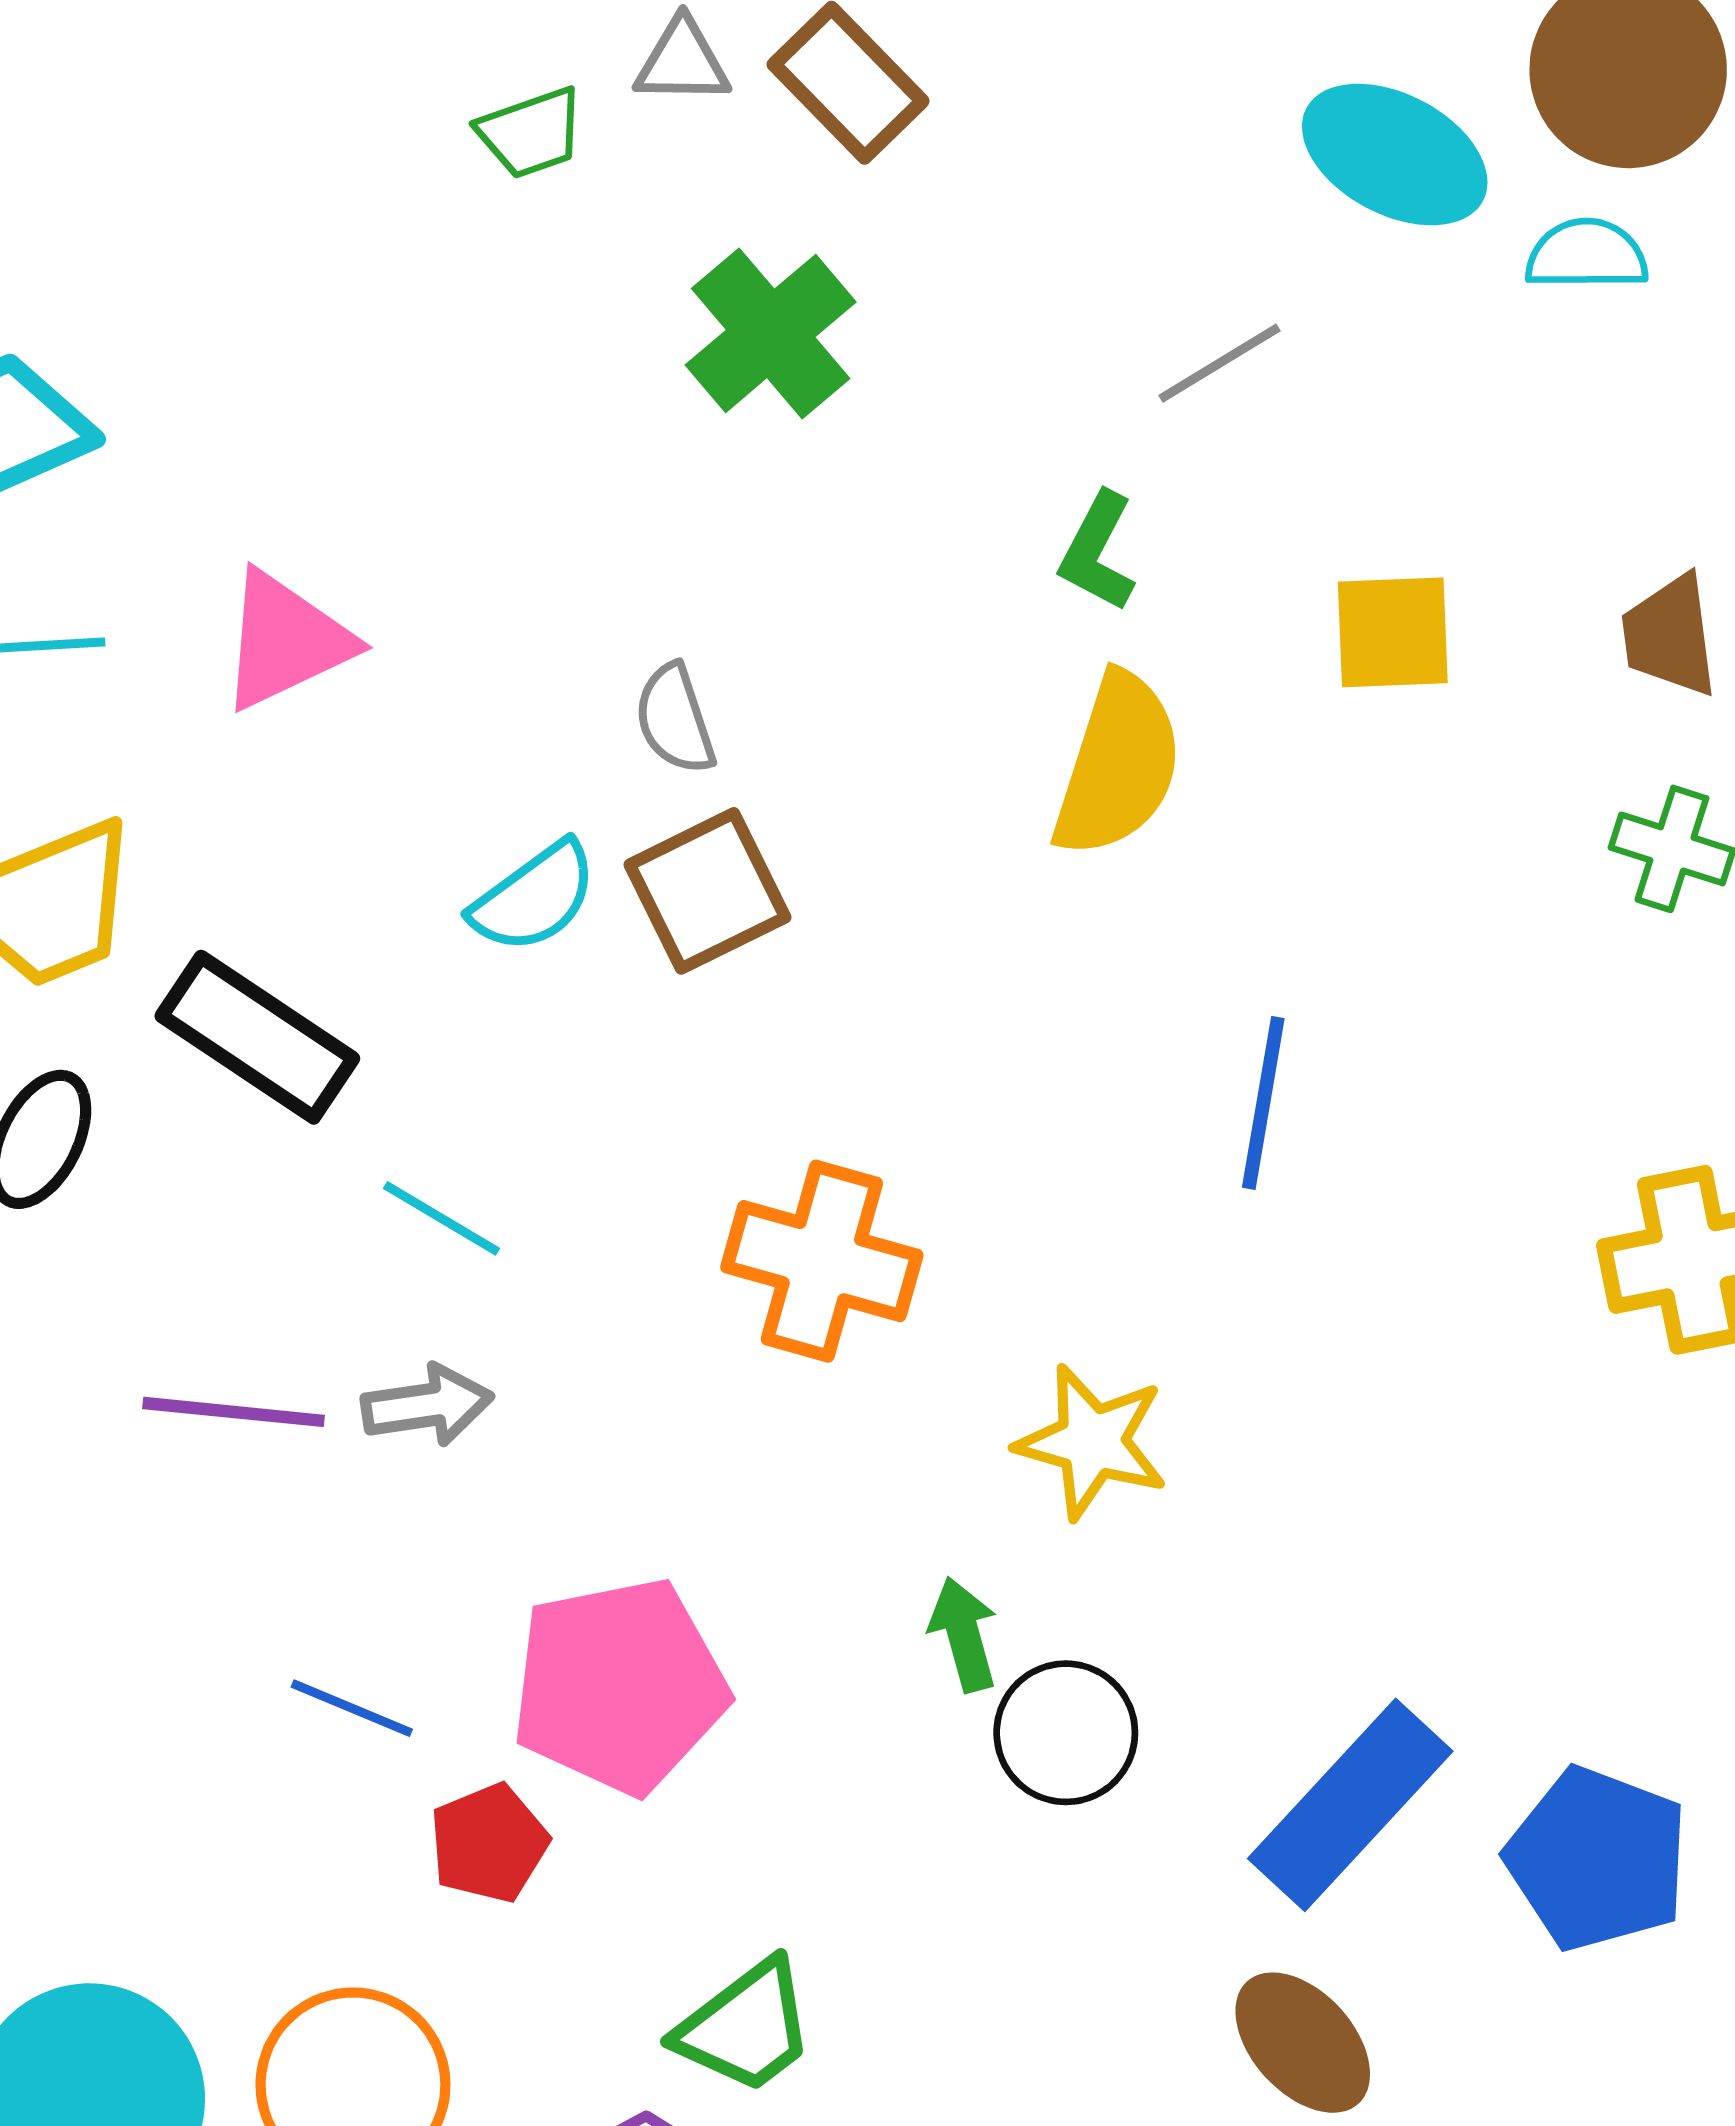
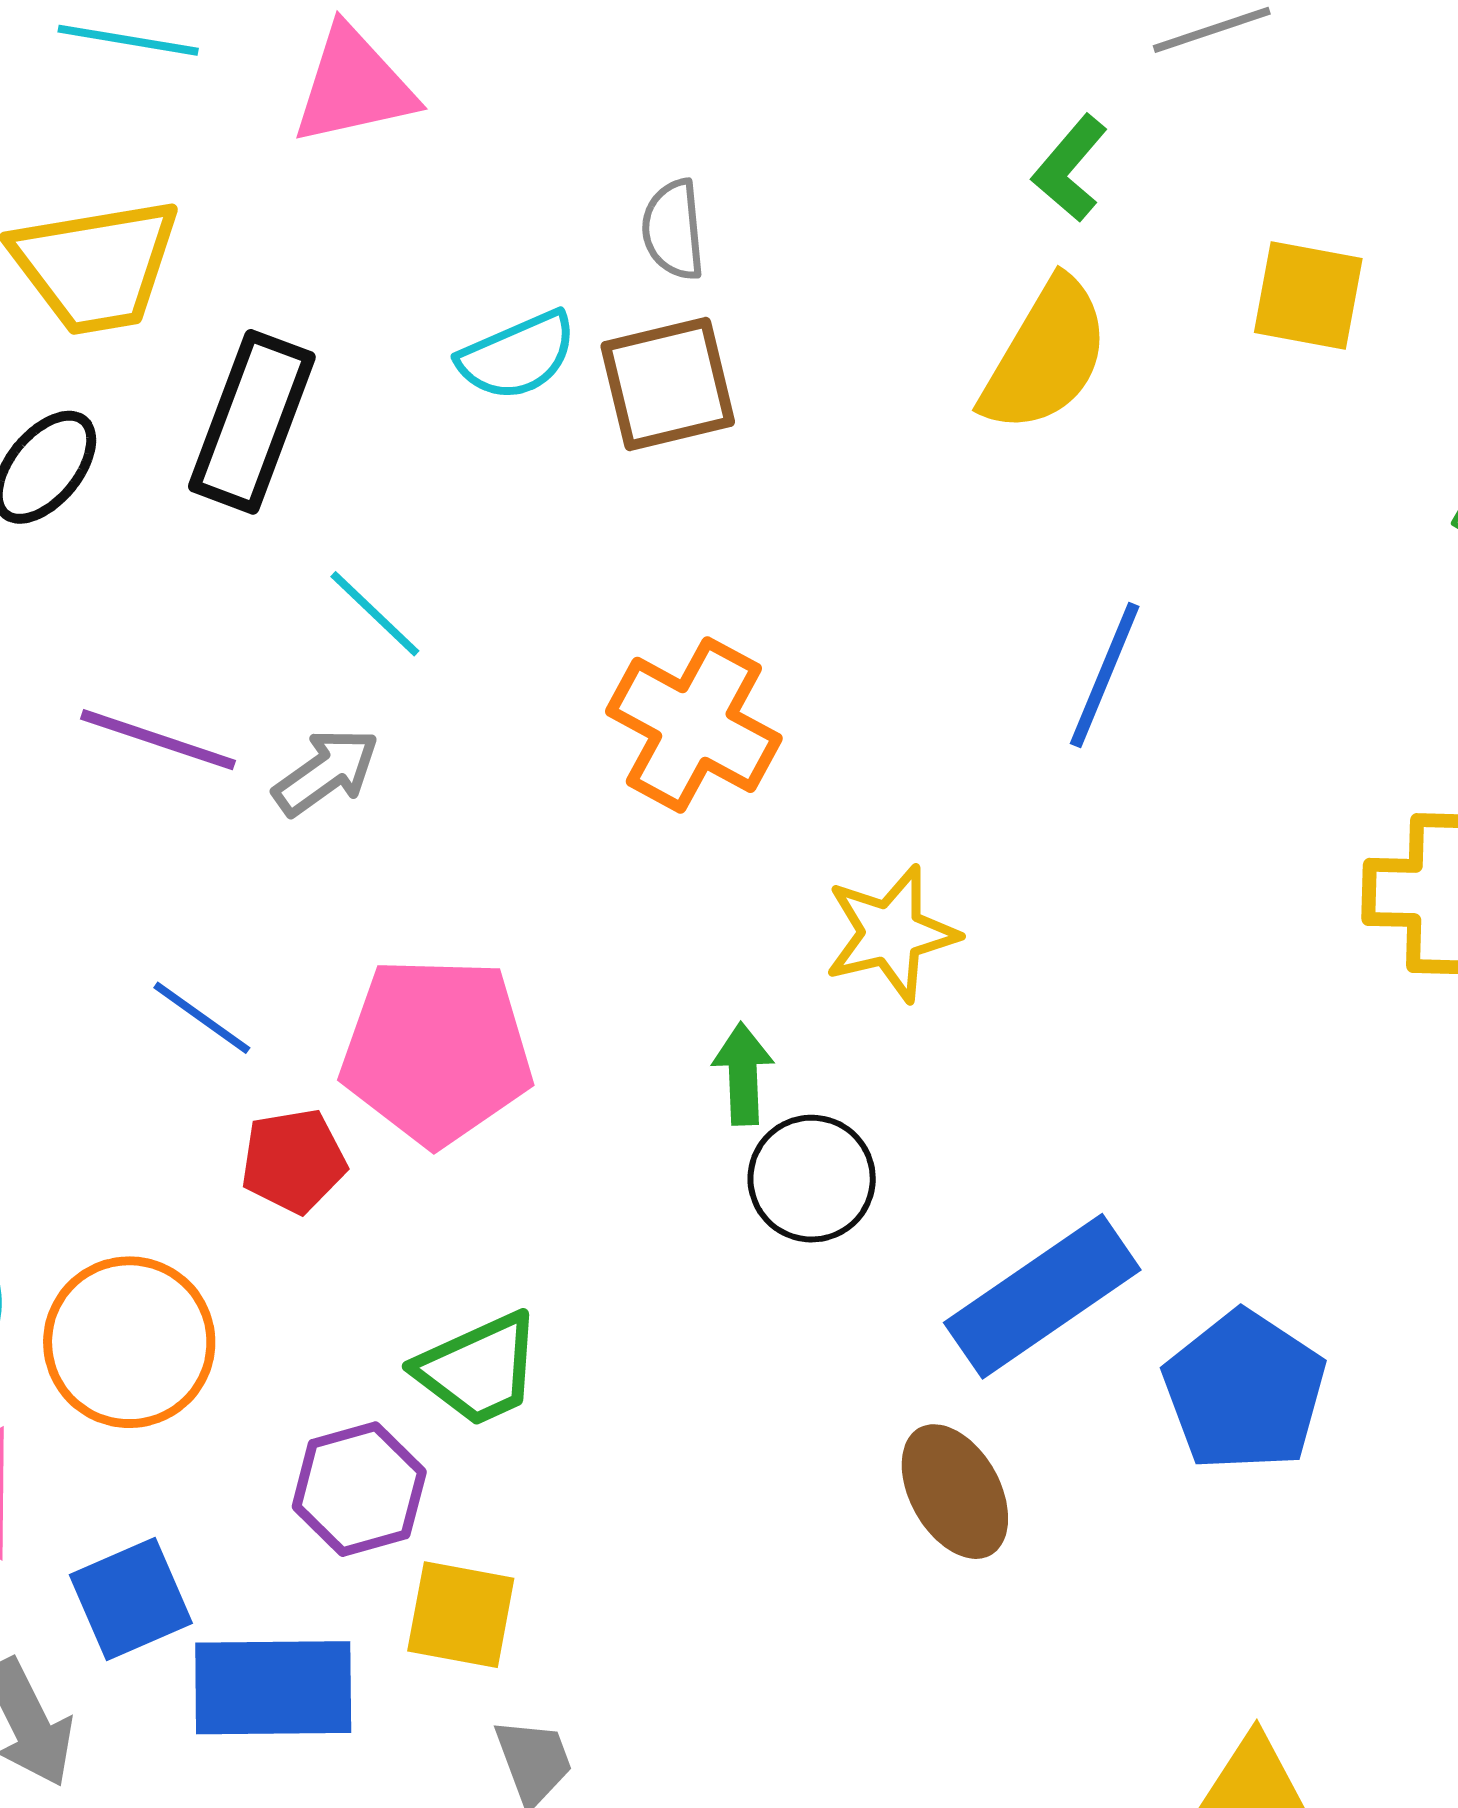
black rectangle: (257, 1037) -> (252, 422), turned 64
gray arrow: (427, 1405) -> (326, 772), turned -40
yellow star: (1092, 1442) -> (891, 933), turned 30

